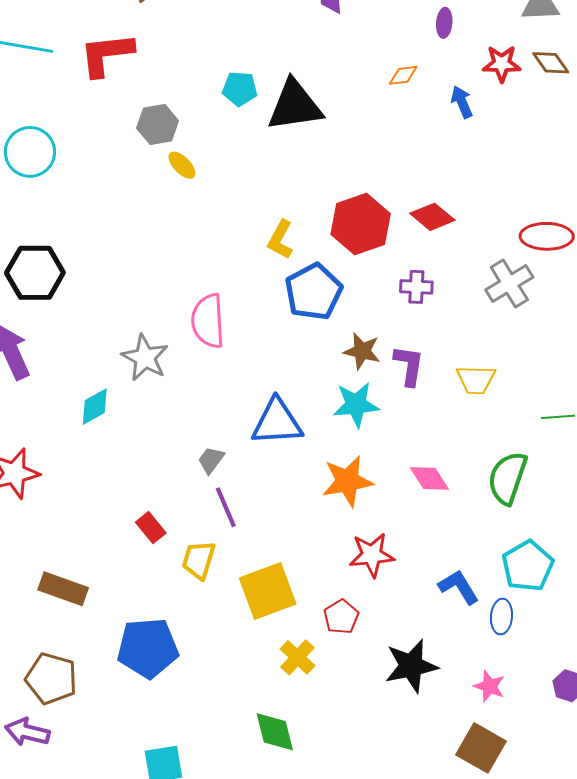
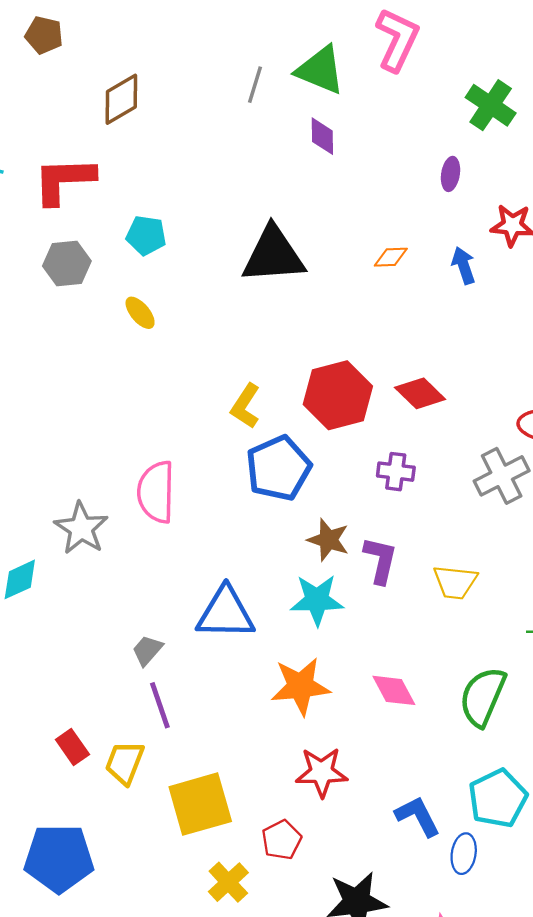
orange diamond: (403, 75) -> (391, 257), moved
cyan pentagon: (240, 89) -> (146, 235), moved
gray hexagon: (158, 125) -> (67, 263), moved
red rectangle: (151, 528) -> (72, 747), moved

